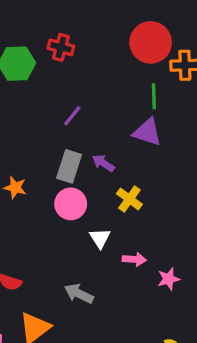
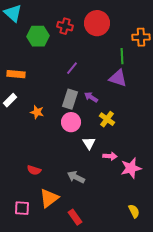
red circle: (151, 42) -> (97, 23), moved
pink star: (169, 279) -> (131, 168), size x1.5

